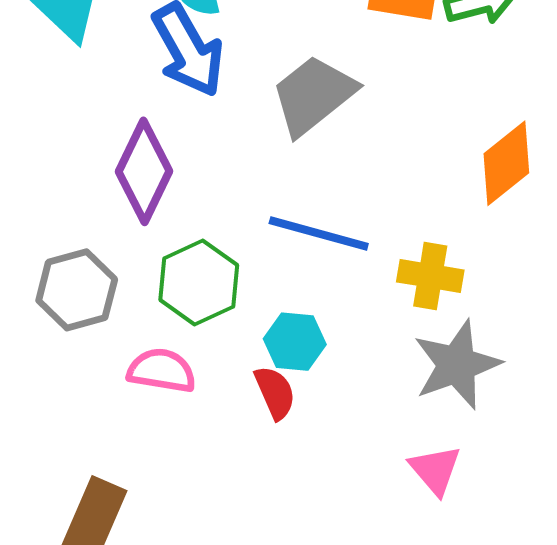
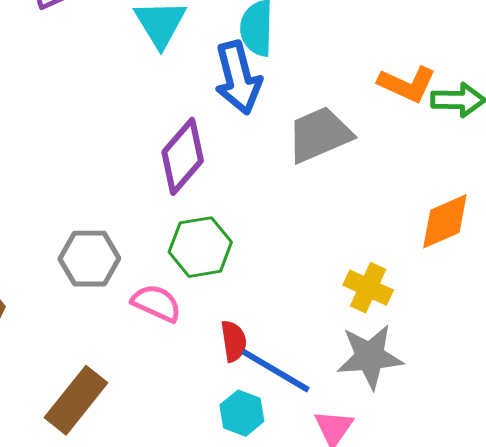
blue line: (319, 234) -> (276, 371), moved
gray hexagon: (77, 290) -> (89, 259), moved
cyan hexagon: (295, 342) -> (242, 413), moved

